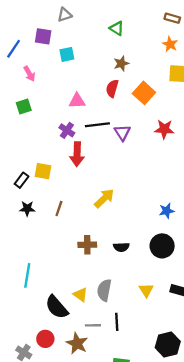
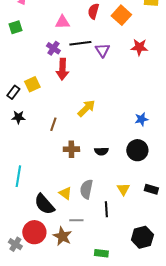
yellow square: (43, 171) -> (32, 84), turned -35
brown line: (59, 209) -> (53, 124), moved
black line: (117, 322) -> (106, 209), moved
red circle: (45, 339) -> (34, 232), size x1.5

